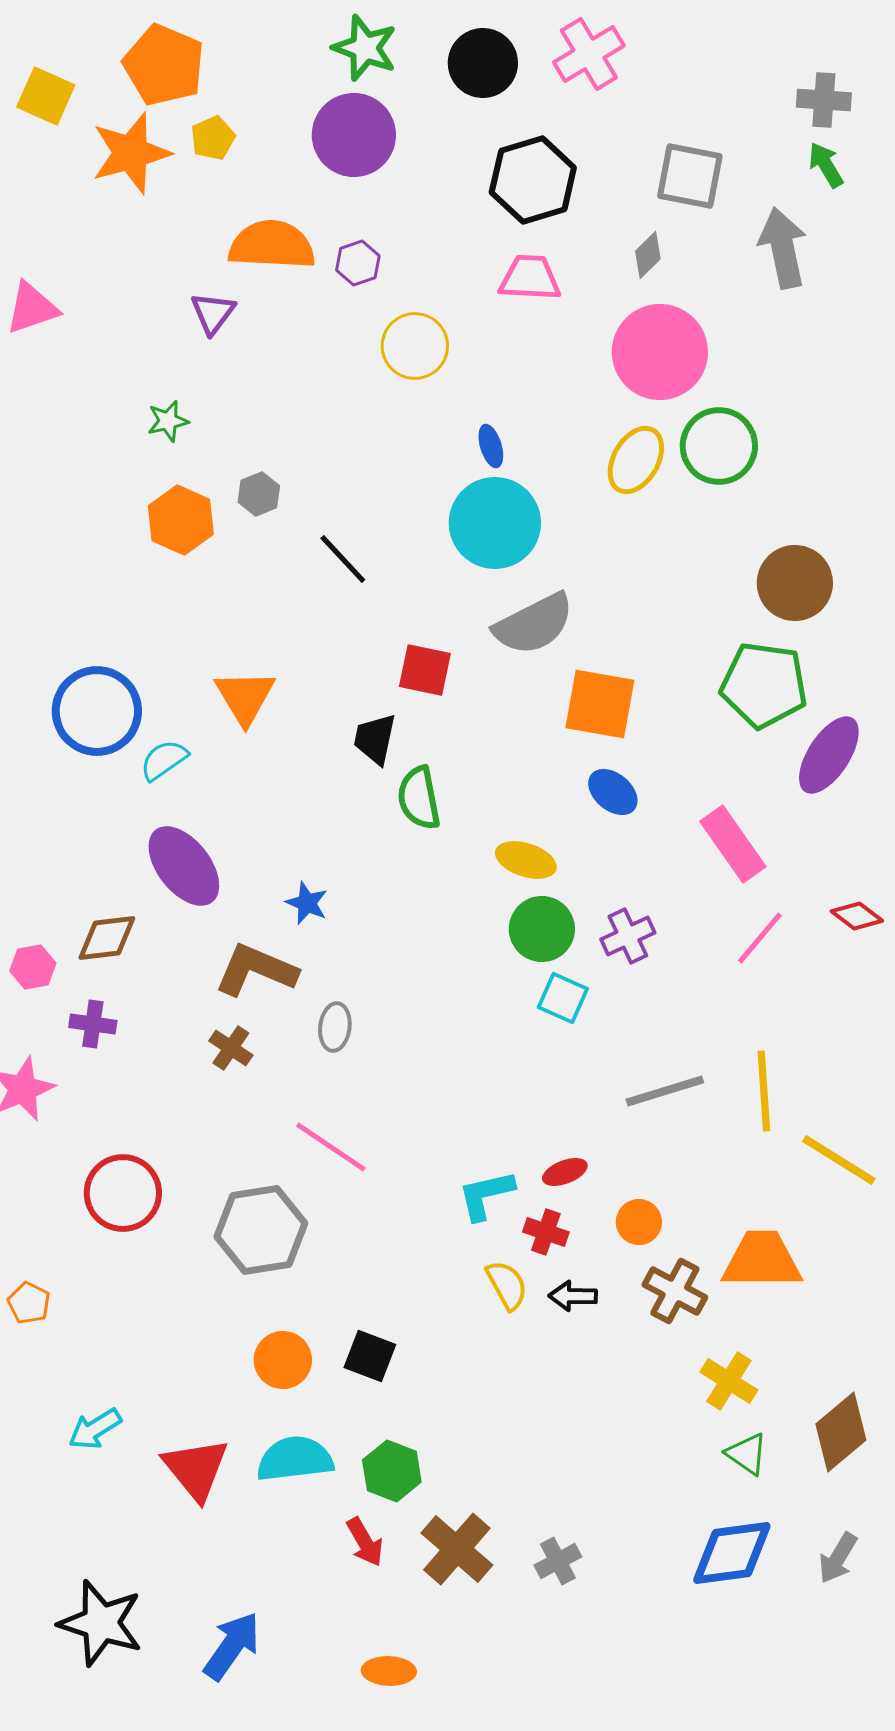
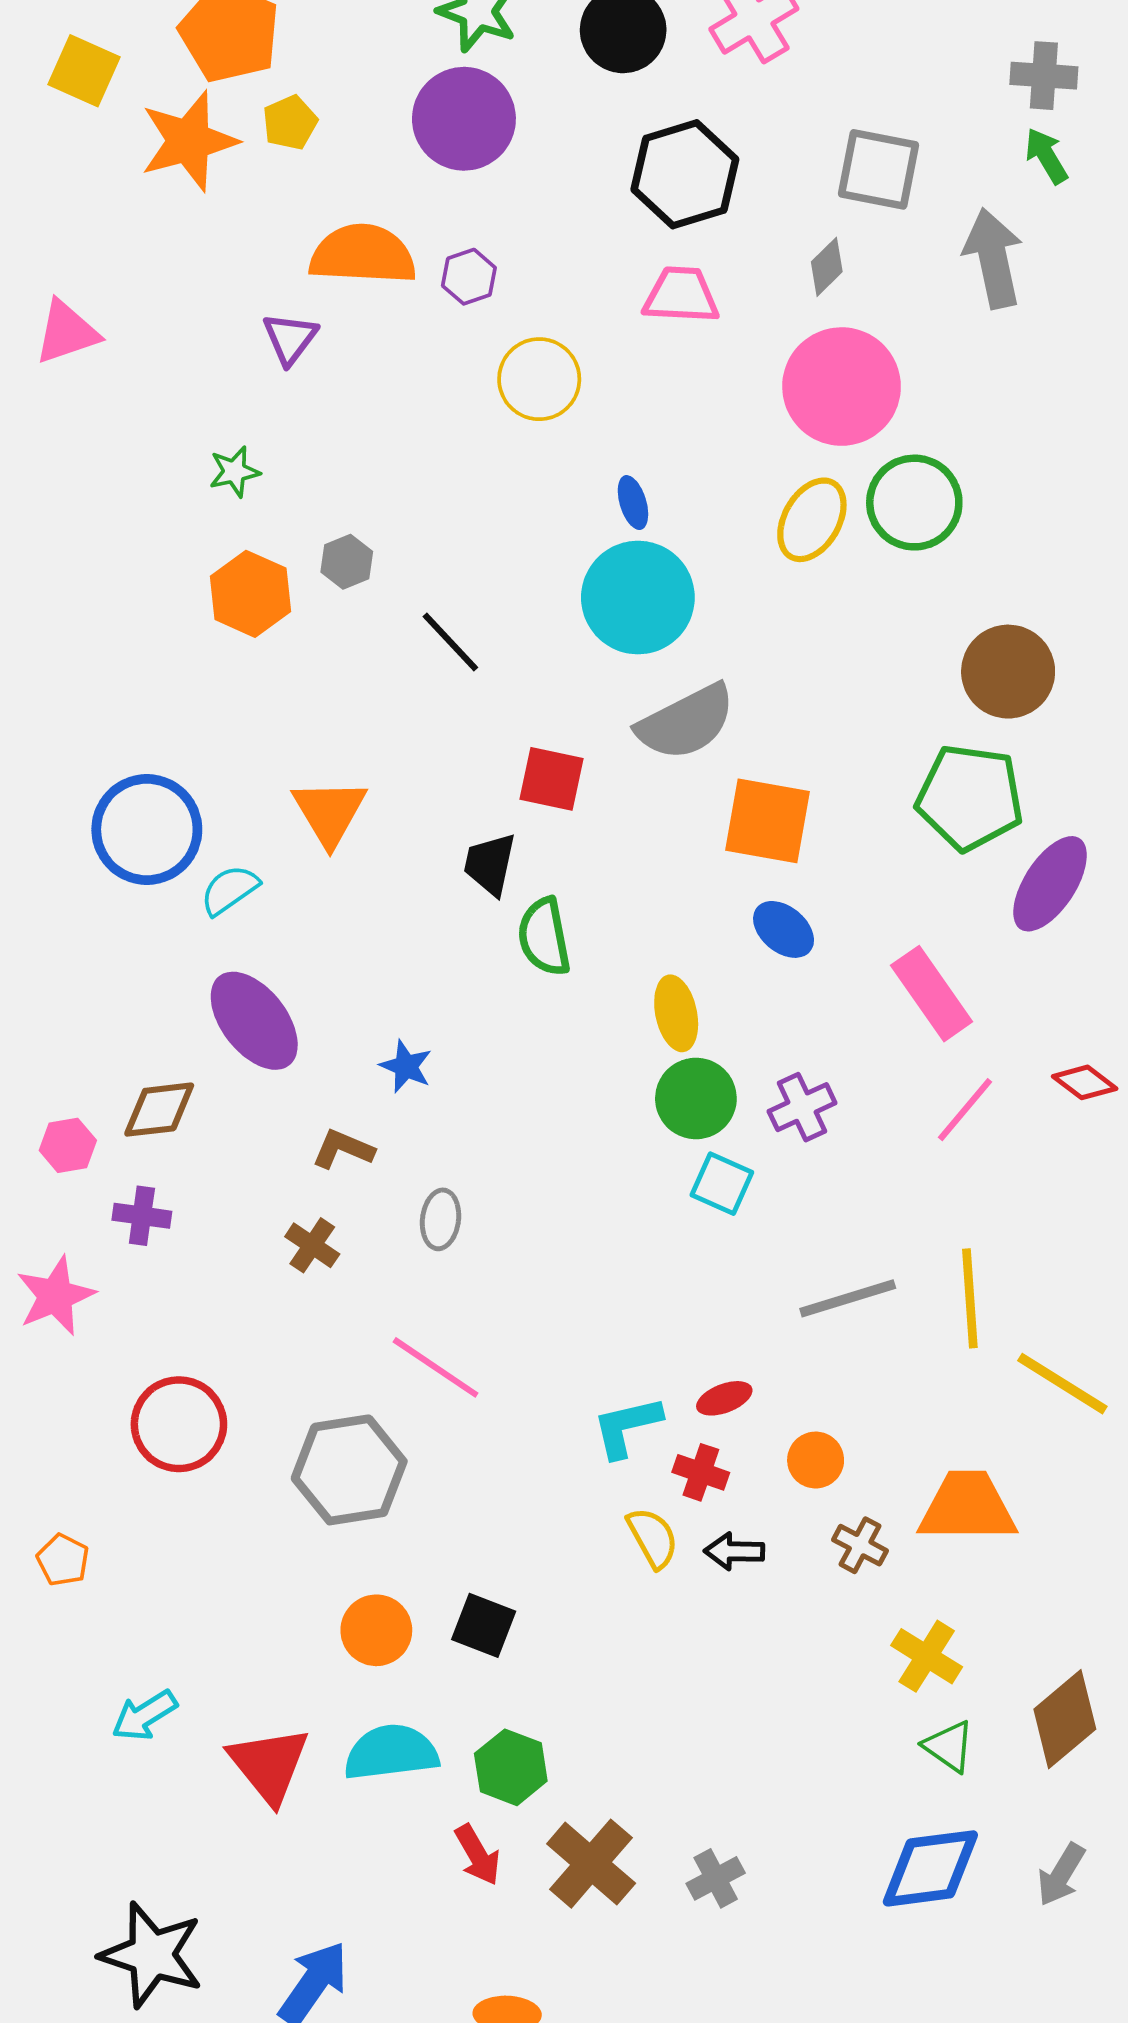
yellow ellipse: (526, 860) -> (676, 1013), turned 60
brown L-shape: (256, 970) -> (343, 1149), size x0.6
brown cross: (675, 1291) -> (860, 1545), size x0.7

